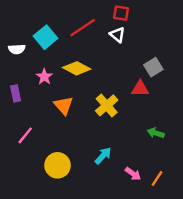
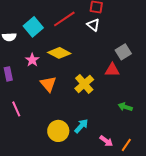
pink line: (25, 135) -> (16, 109), turned -63
yellow circle: (58, 165) -> (58, 131), moved

